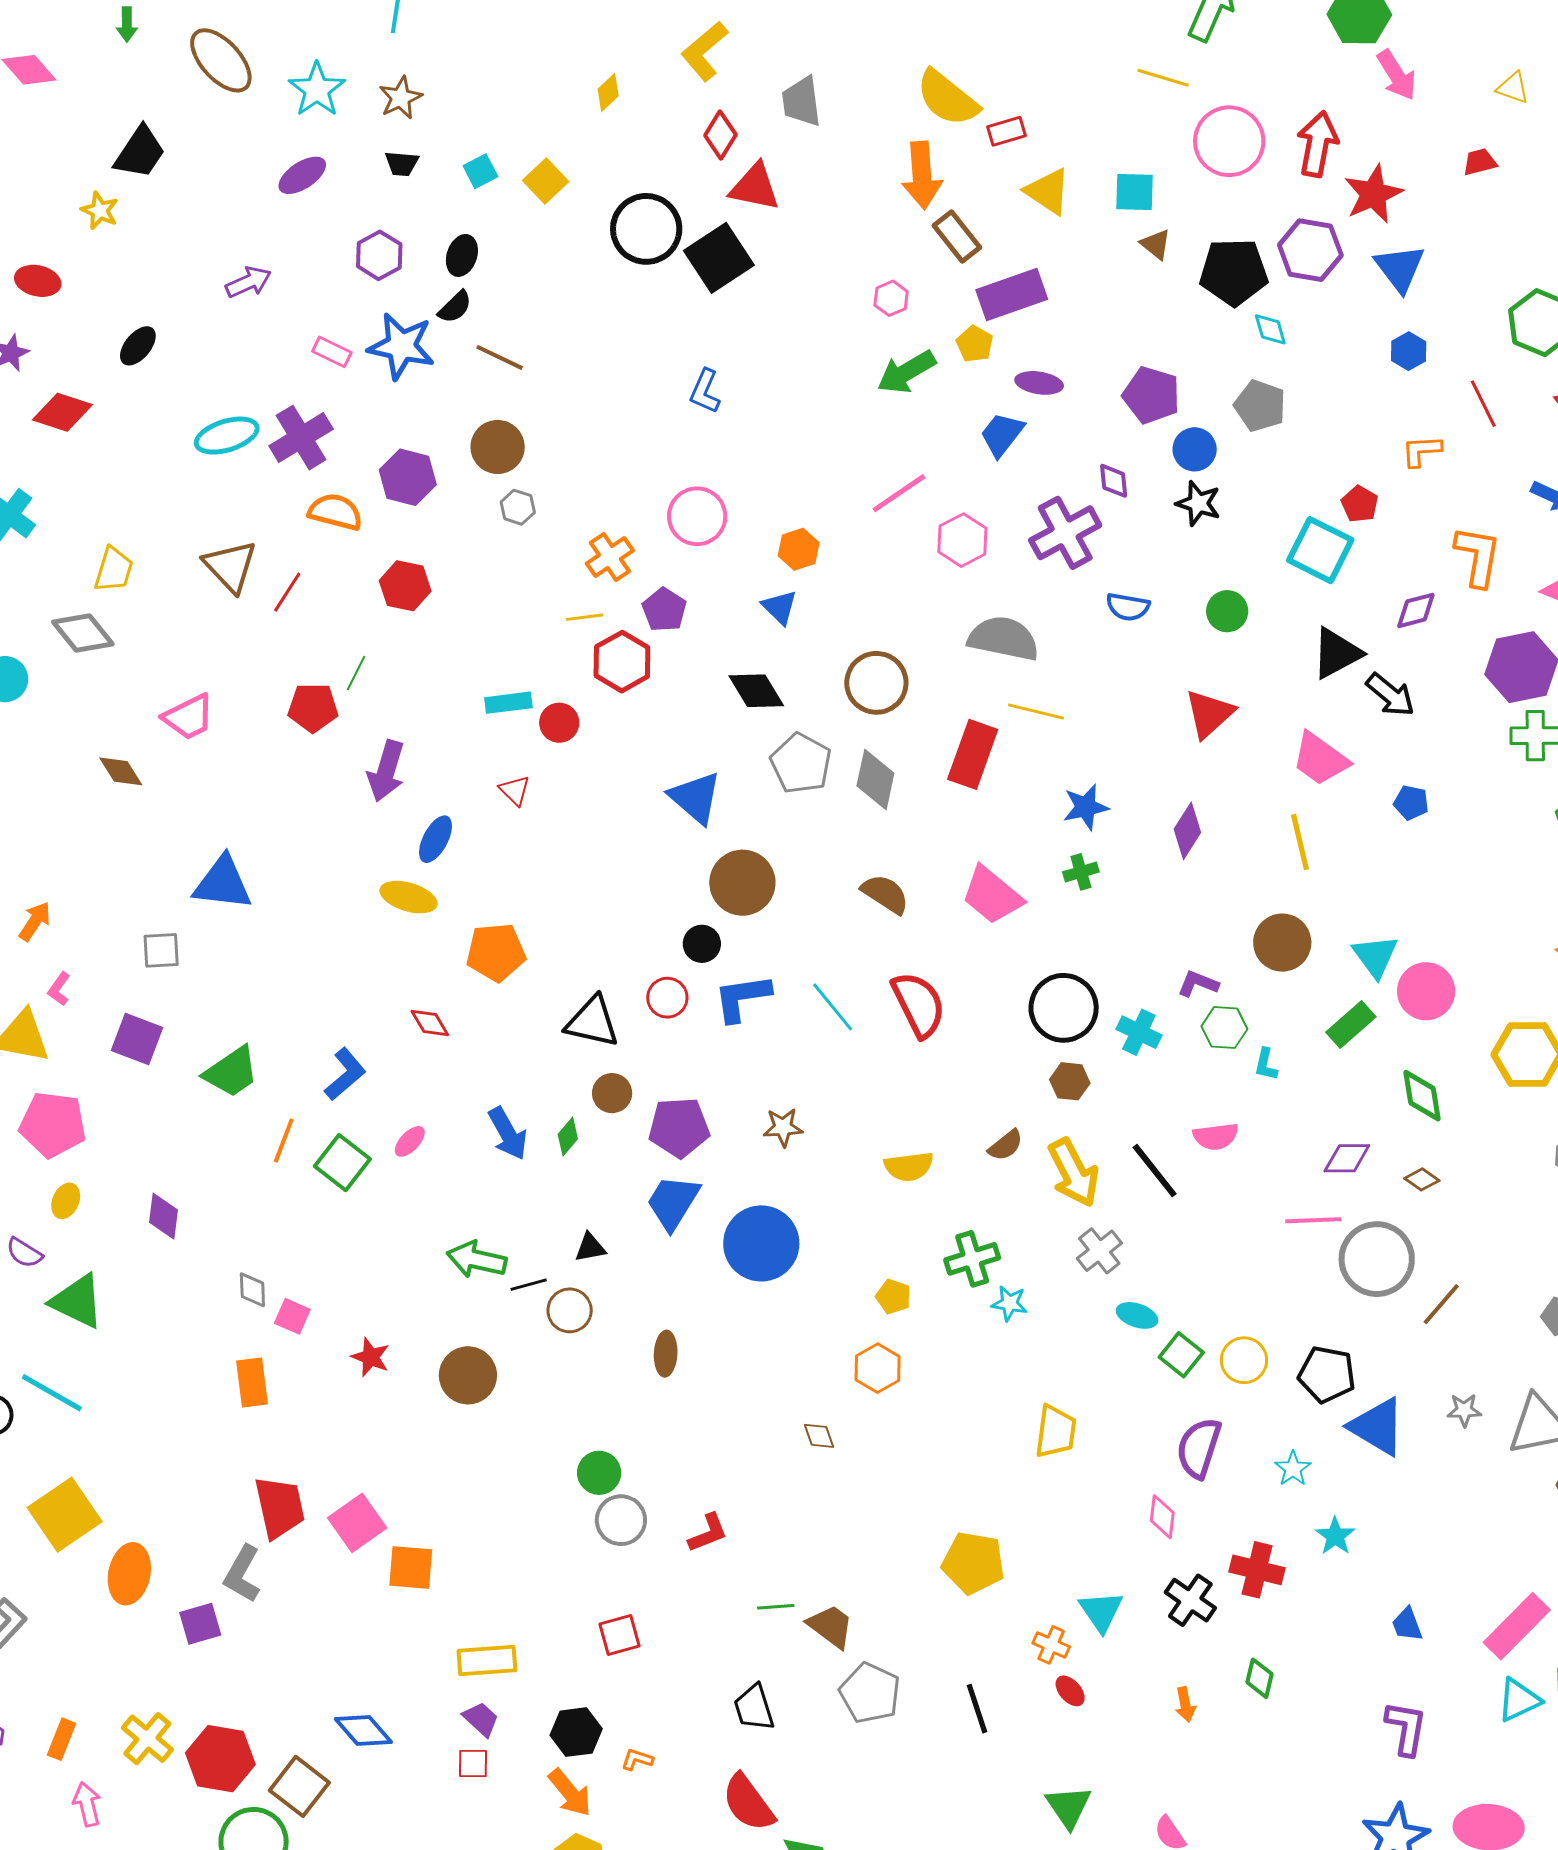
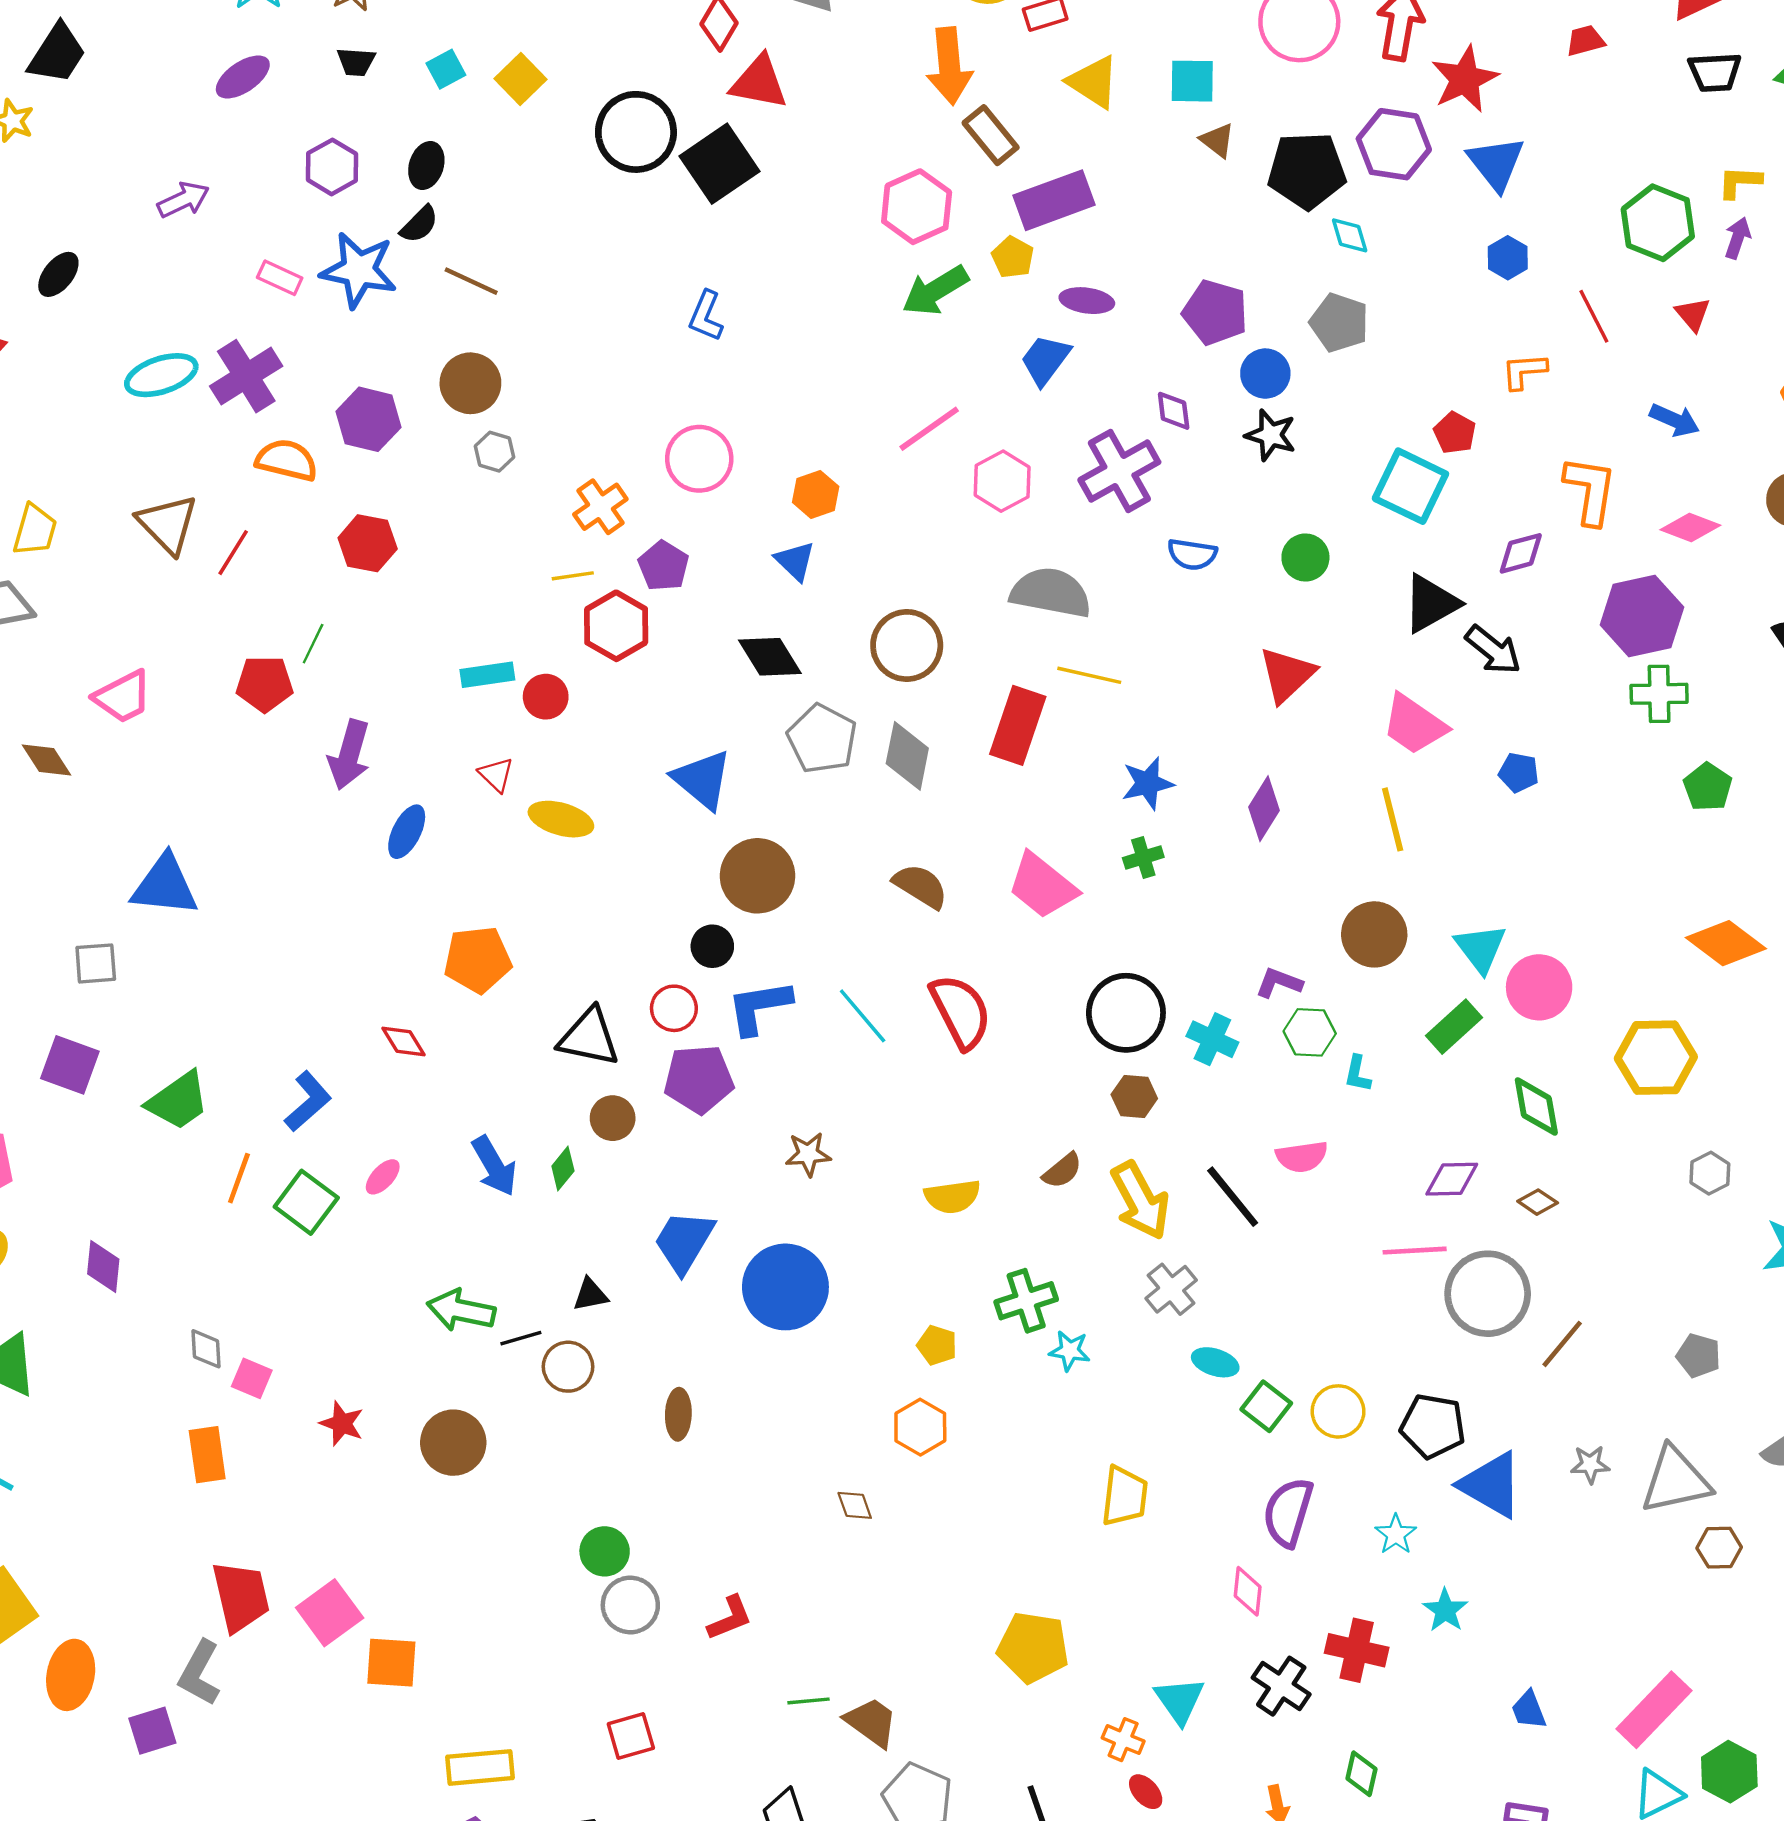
pink hexagon: (891, 298) -> (917, 207), size x1.8
yellow ellipse: (408, 897) -> (561, 819), moved
purple pentagon: (679, 1127) -> (699, 1079), moved

